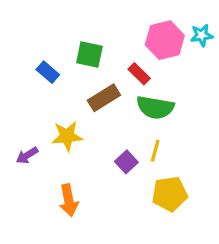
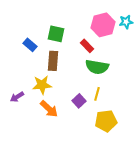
brown rectangle: (104, 98) -> (53, 61), moved, turned -54
orange arrow: (69, 200) -> (49, 109), moved, turned -36

